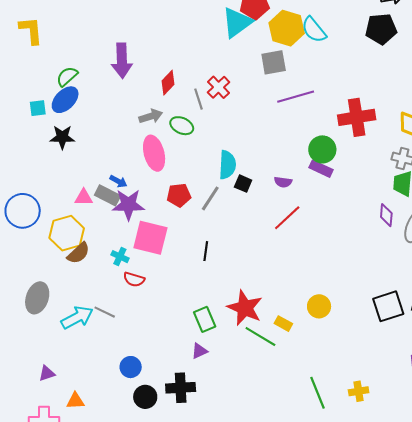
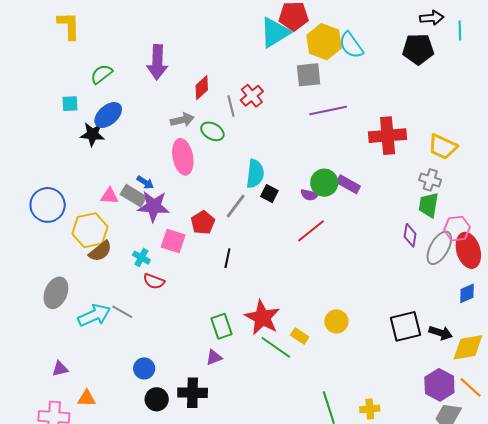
blue ellipse: (65, 100) -> (108, 115), moved
green circle: (322, 149) -> (324, 183), moved
red pentagon: (179, 195) -> (203, 223), moved, turned -30
pink square: (150, 238) -> (173, 241), size x0.7

